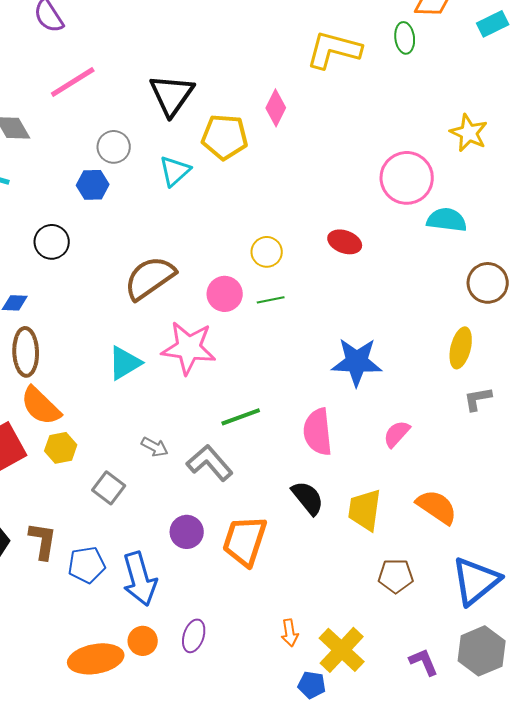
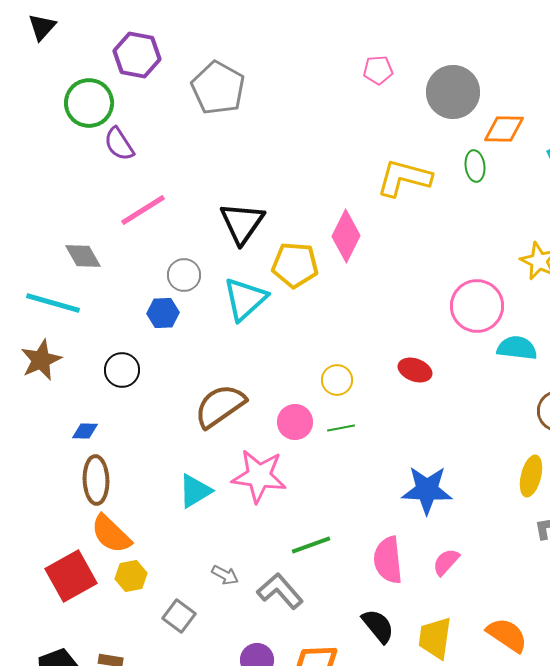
pink diamond: (276, 108) -> (346, 236), size x1.4
cyan triangle: (175, 171) -> (245, 299), size x1.4
pink semicircle: (397, 434) -> (446, 562), moved

